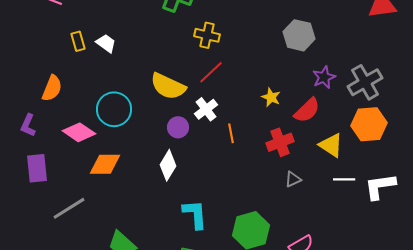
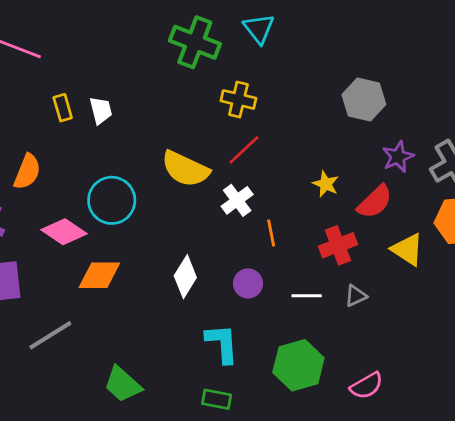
white trapezoid: (106, 43) -> (101, 110), turned 40
purple circle: (178, 127) -> (248, 283), moved
white line: (344, 179) -> (307, 296), moved

